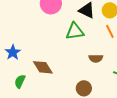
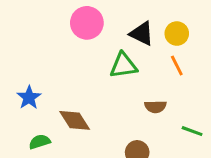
green semicircle: (20, 81) -> (40, 142), turned 48

